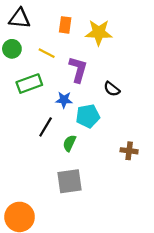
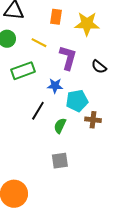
black semicircle: (112, 89) -> (99, 67), moved
brown cross: (129, 151) -> (93, 120), moved
gray square: (69, 181) -> (60, 161), size x0.7

